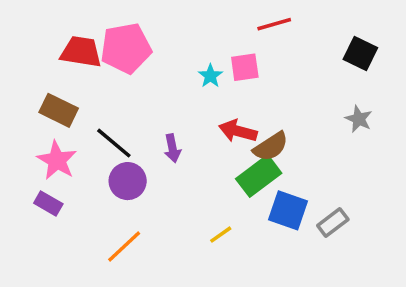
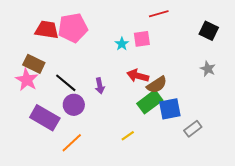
pink star: (57, 160) -> (27, 80), moved
purple rectangle: (48, 203) -> (45, 118), moved, size x1.8
blue square: (288, 210) -> (170, 109), moved, turned -30

